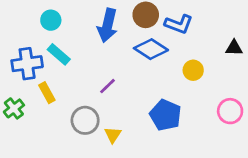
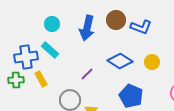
cyan circle: (51, 20) -> (52, 24), moved
blue diamond: (151, 49) -> (120, 61), moved
green cross: (14, 108) -> (16, 80), moved, turned 35

